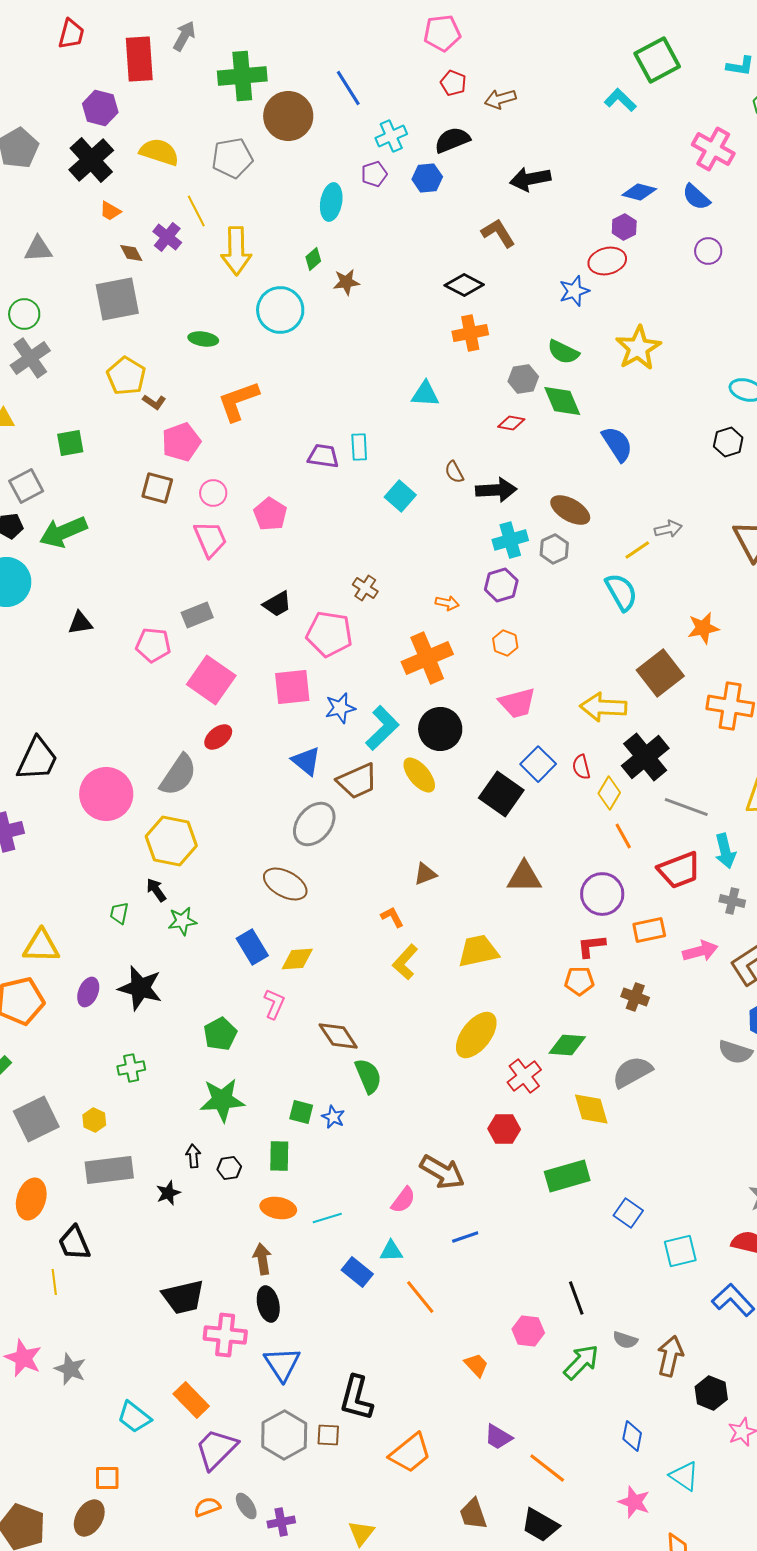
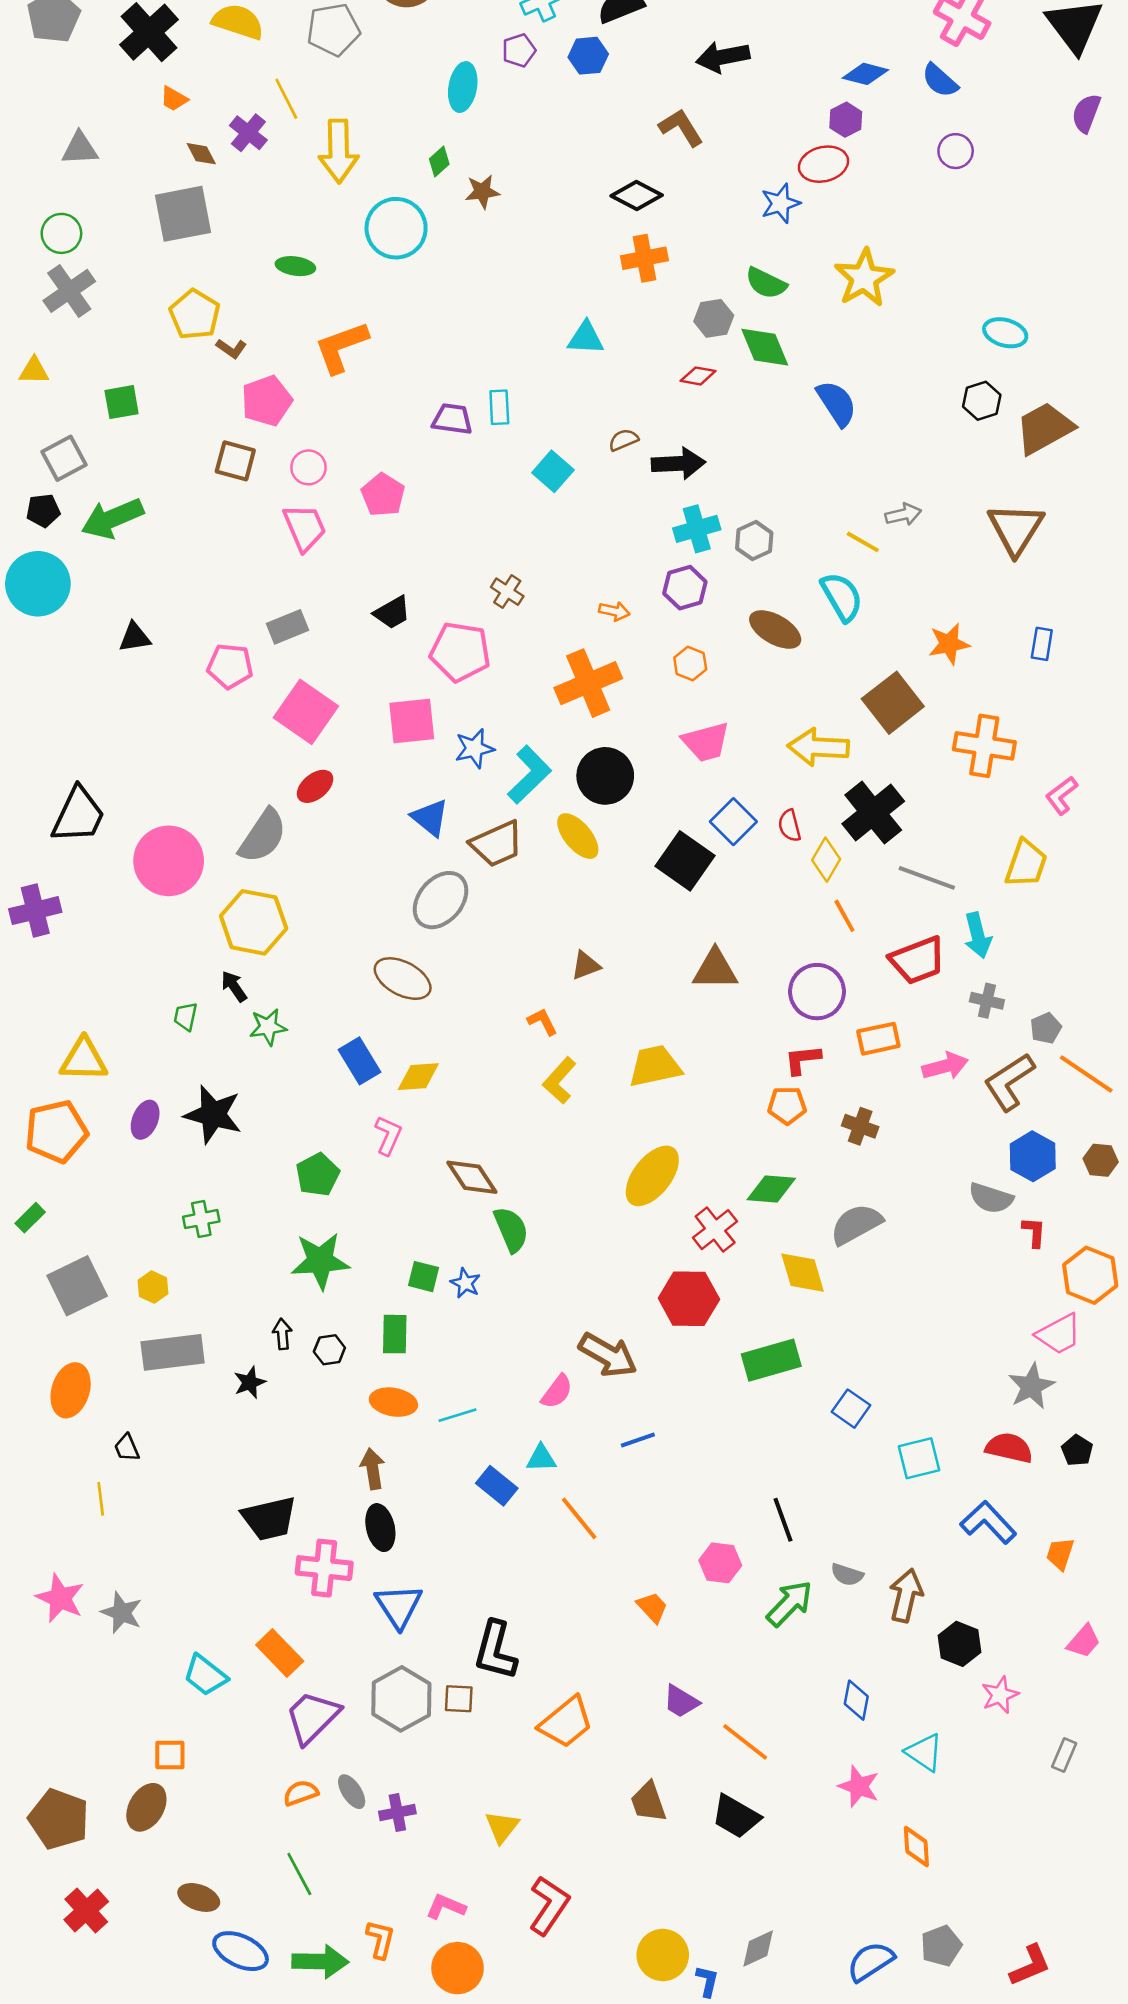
brown semicircle: (454, 472) -> (624, 440), turned 95
brown ellipse: (570, 510) -> (775, 630), moved
yellow line: (637, 550) -> (863, 542), turned 64
red hexagon: (504, 1129) -> (689, 1299), size x1.4
black trapezoid: (74, 1243) -> (127, 1448), size x0.6

